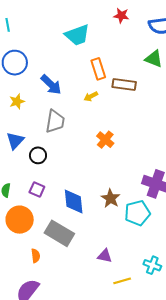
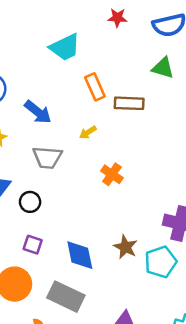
yellow arrow: (91, 96) -> (88, 132), moved
gray trapezoid: (55, 121) -> (47, 157), turned 90

